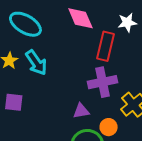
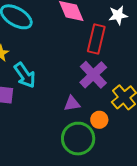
cyan arrow: (36, 63) -> (25, 75), moved
purple cross: (102, 82) -> (93, 75), turned -32

